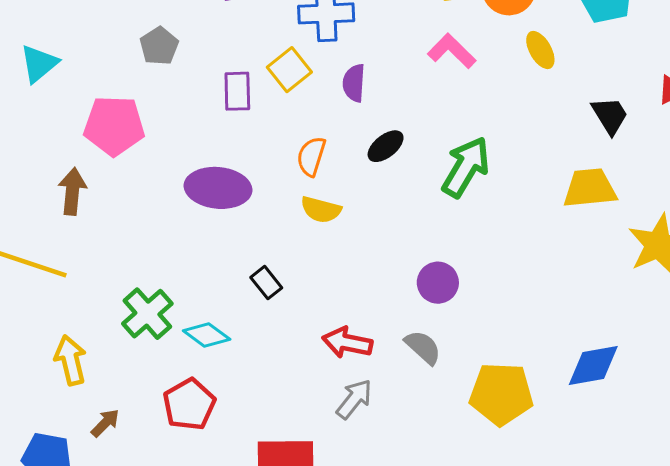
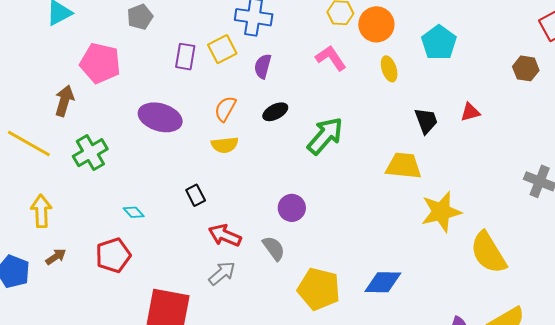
yellow semicircle: (321, 210) -> (225, 145), turned -32
black rectangle: (266, 283) -> (196, 195), moved
green cross: (147, 314) -> (90, 153), moved
cyan diamond: (207, 335) -> (134, 212), size x0.7

